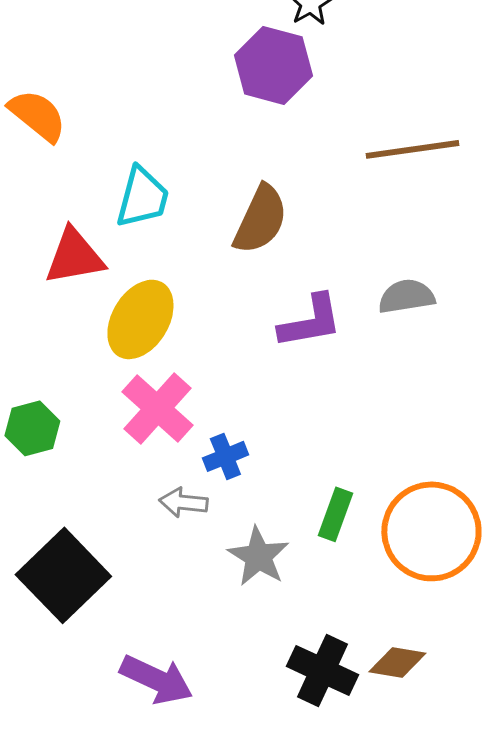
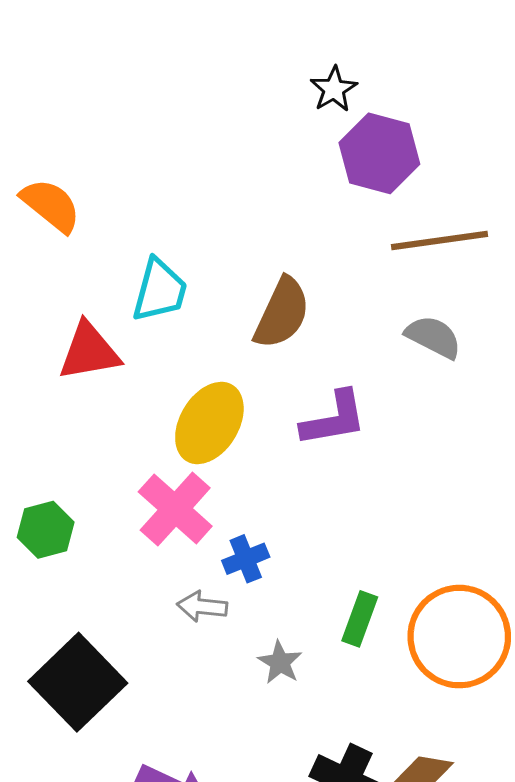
purple hexagon: (273, 65) -> (379, 153), moved
gray semicircle: (406, 296) -> (433, 337), moved, turned 36
yellow ellipse: (140, 319) -> (209, 423), moved
gray star: (258, 556) -> (280, 662), size x0.7

